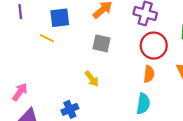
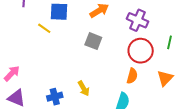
yellow arrow: (92, 79) -> (84, 88), moved

